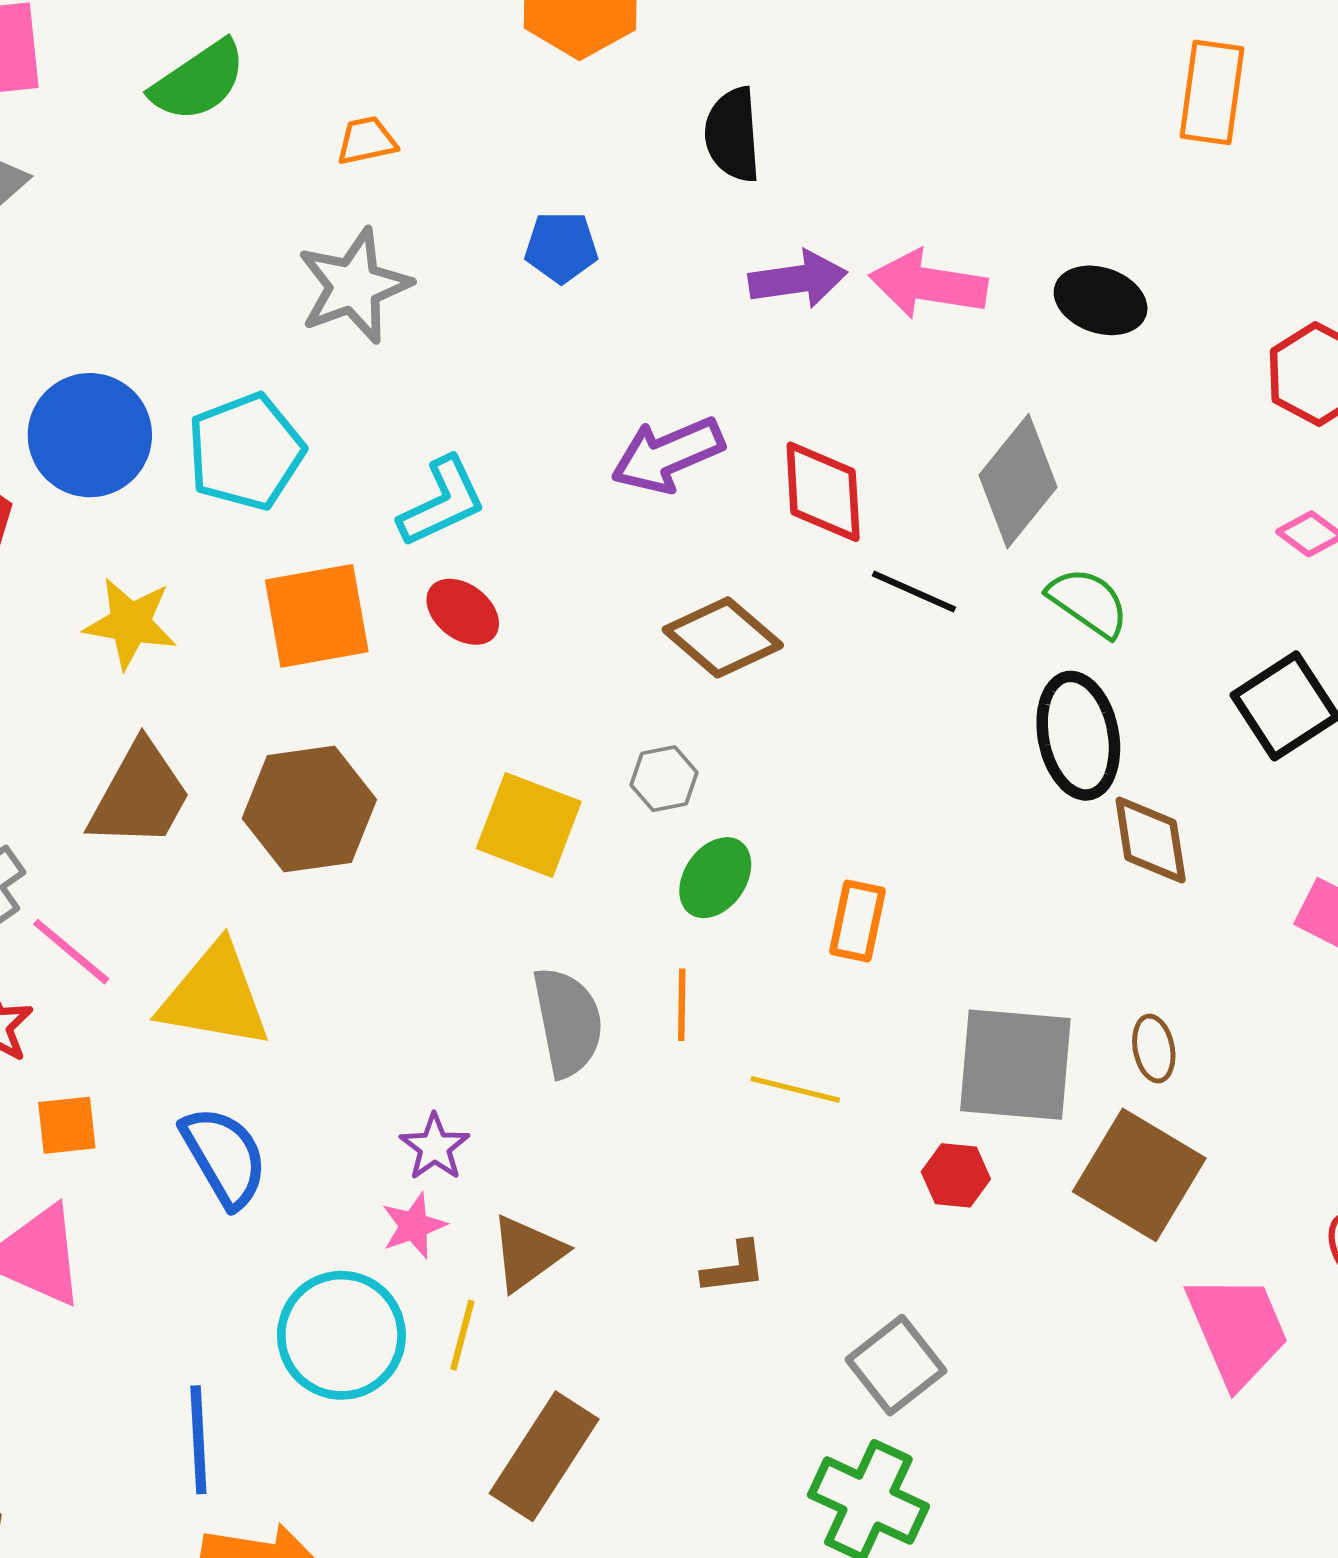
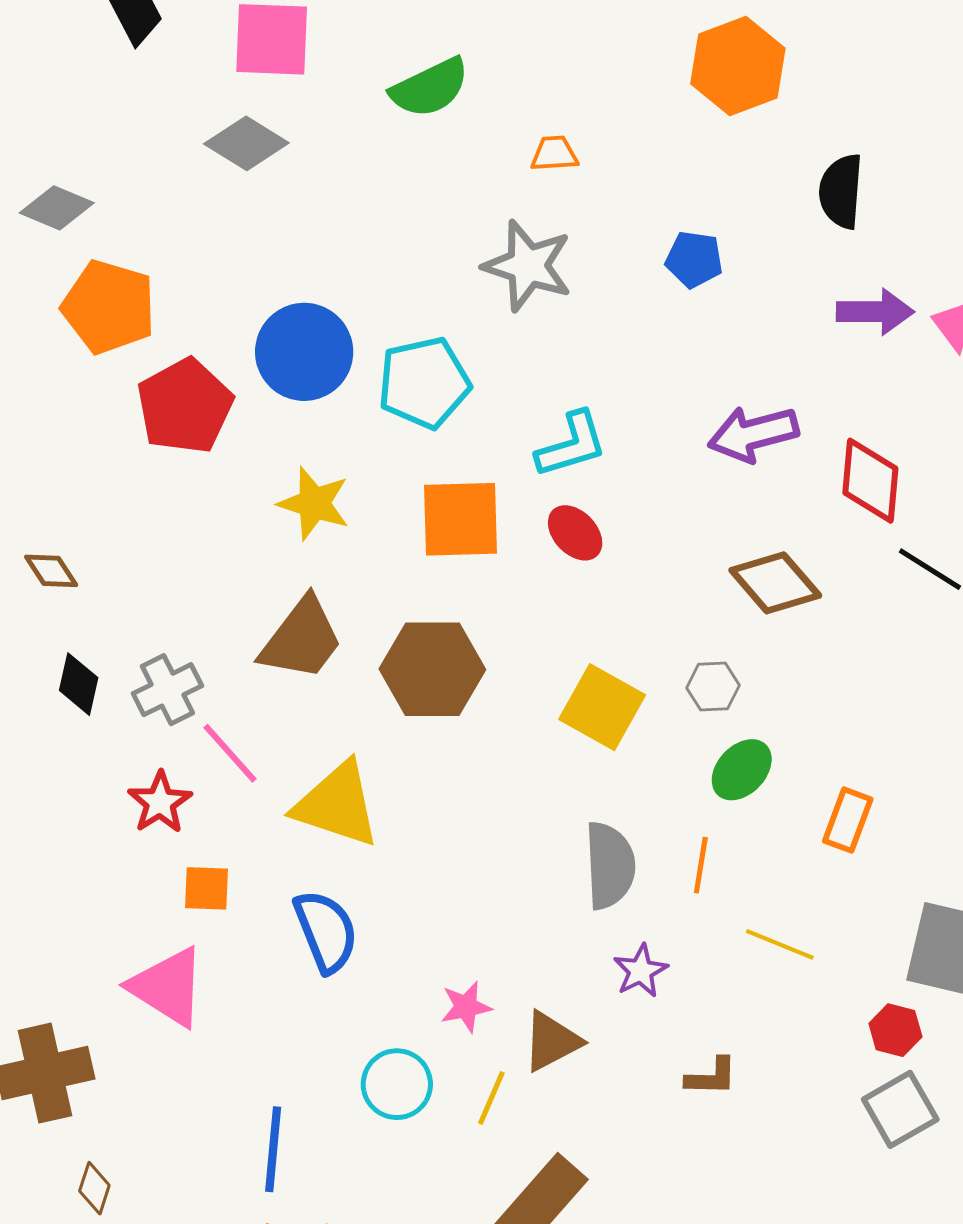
gray star: (354, 286) -> (528, 266), turned 30
purple star: (435, 1147) -> (641, 971), moved
cyan circle: (341, 1335) -> (397, 1084), size x0.7
gray square: (896, 1365) -> (900, 1109), moved

